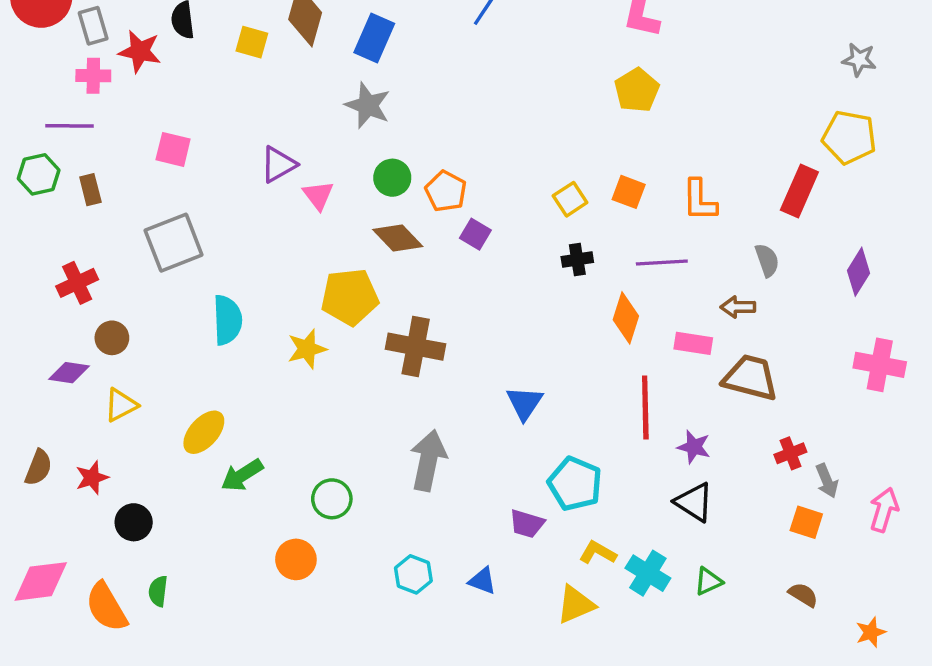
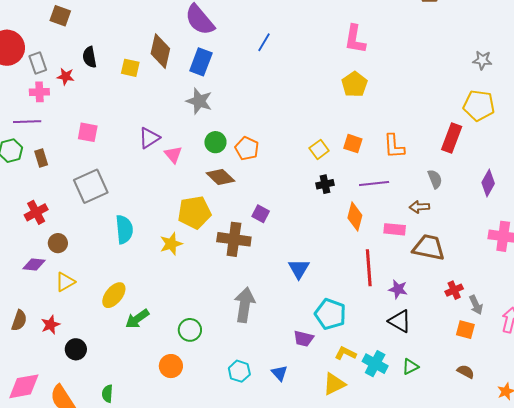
red star: (140, 51) -> (66, 76), size x0.7
purple square: (475, 234) -> (261, 214), moved
blue triangle: (482, 581) -> (279, 373), turned 30
green semicircle: (158, 591) -> (107, 394), moved

